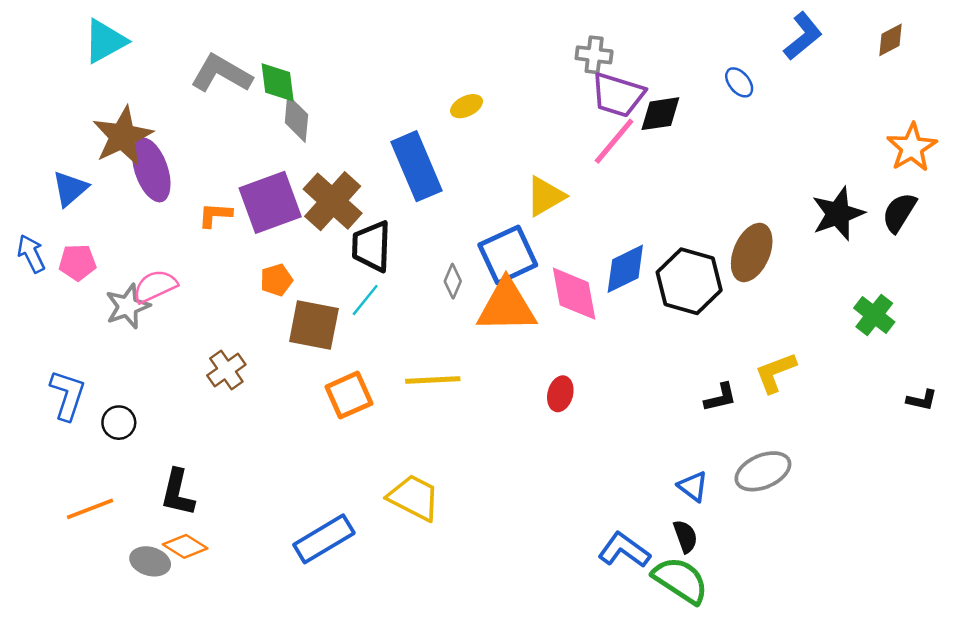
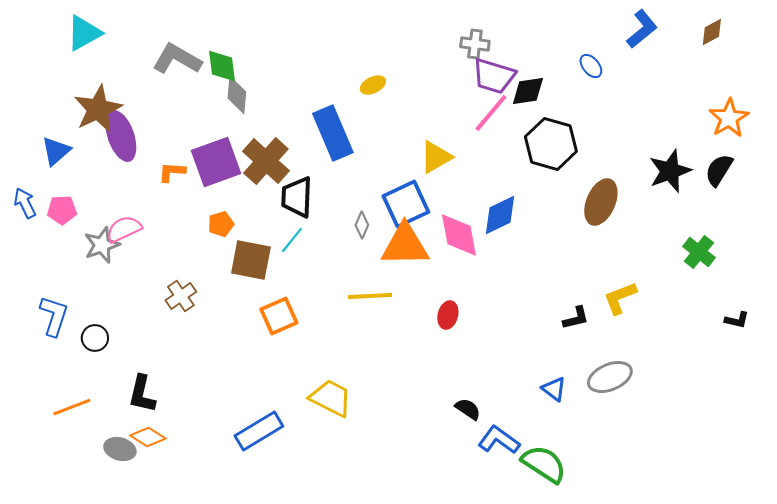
black hexagon: (689, 281) -> (551, 144), moved
yellow line: (433, 380) -> (370, 296), moved
black semicircle: (685, 536) -> (468, 409), moved, turned -36

